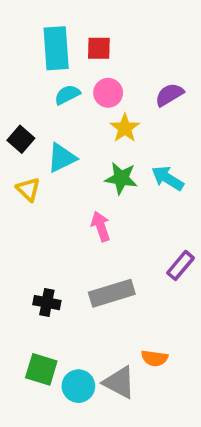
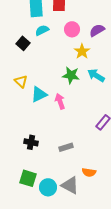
pink circle: (108, 93) -> (72, 29), moved
yellow star: (125, 128) -> (82, 51), moved
black square: (21, 139) -> (23, 43), moved
cyan triangle: (62, 158) -> (39, 94), moved
gray rectangle: (112, 293) -> (66, 147), moved, size x0.6

